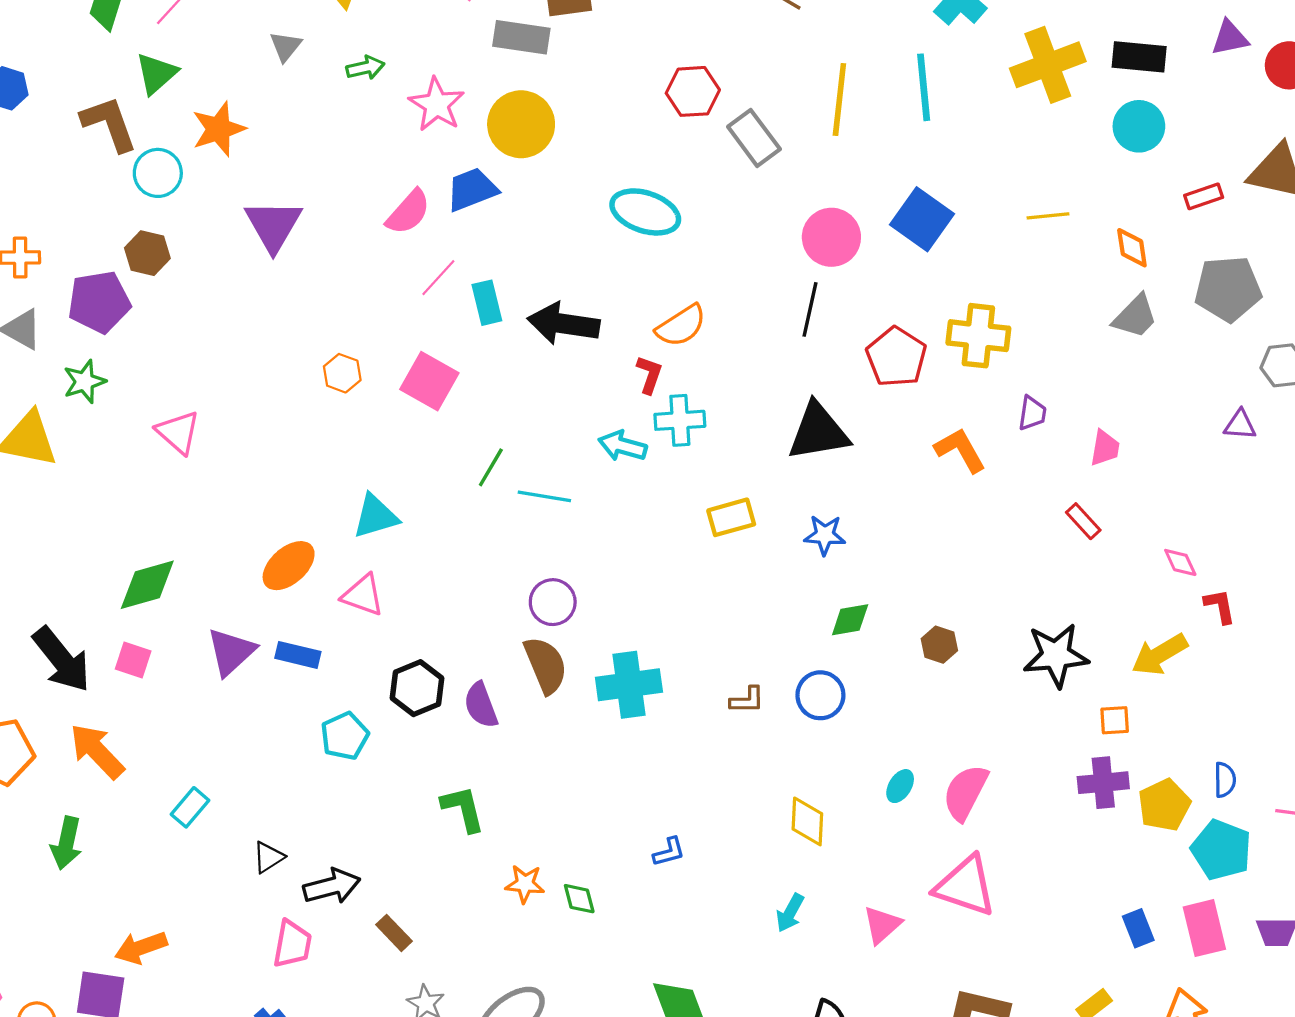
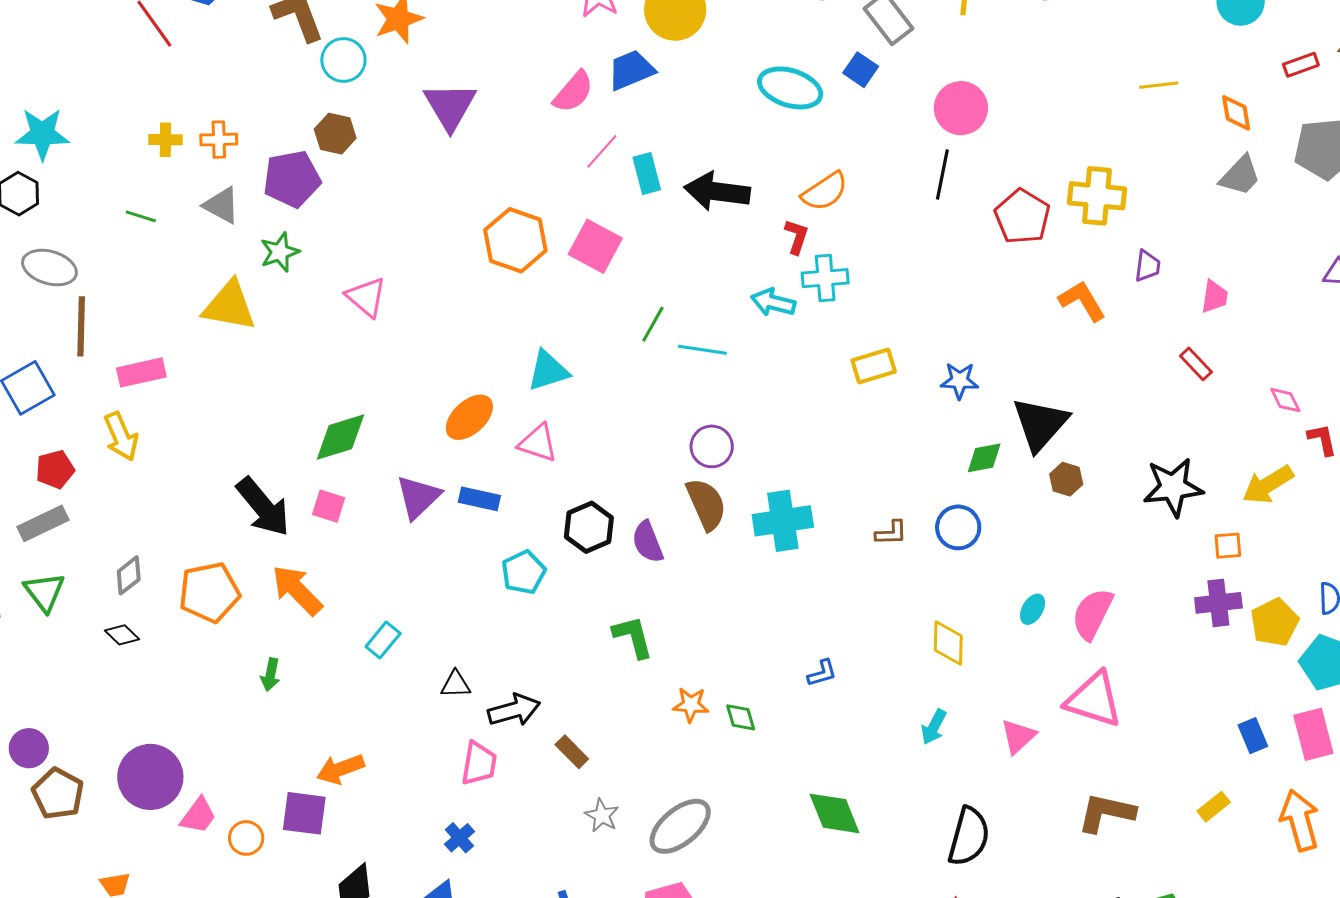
blue square: (922, 219) -> (861, 70), moved, size x0.6
orange hexagon: (342, 373) -> (515, 240), size x1.8
black triangle: (818, 432) -> (1040, 424), moved, turned -38
green arrow: (66, 843) -> (270, 675), size x0.7
black triangle: (268, 857) -> (456, 684), turned 32

